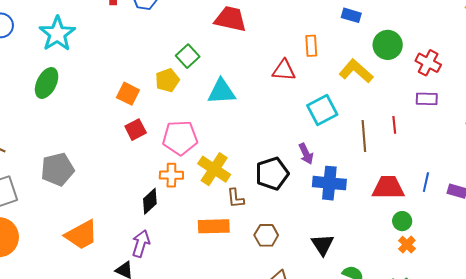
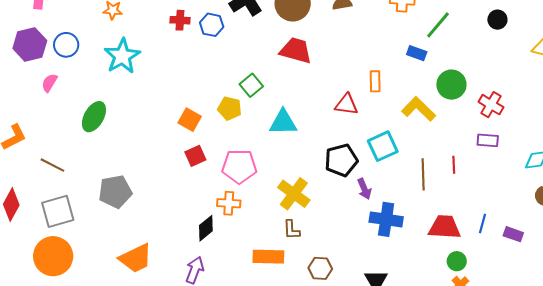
yellow pentagon: (167, 80) -> (230, 108), turned 30
green ellipse: (47, 83) -> (94, 117), moved
yellow cross: (214, 169) -> (294, 194), moved
black pentagon: (272, 174) -> (341, 160), moved

